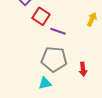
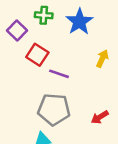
red arrow: (83, 69) -> (100, 117), moved, turned 64

